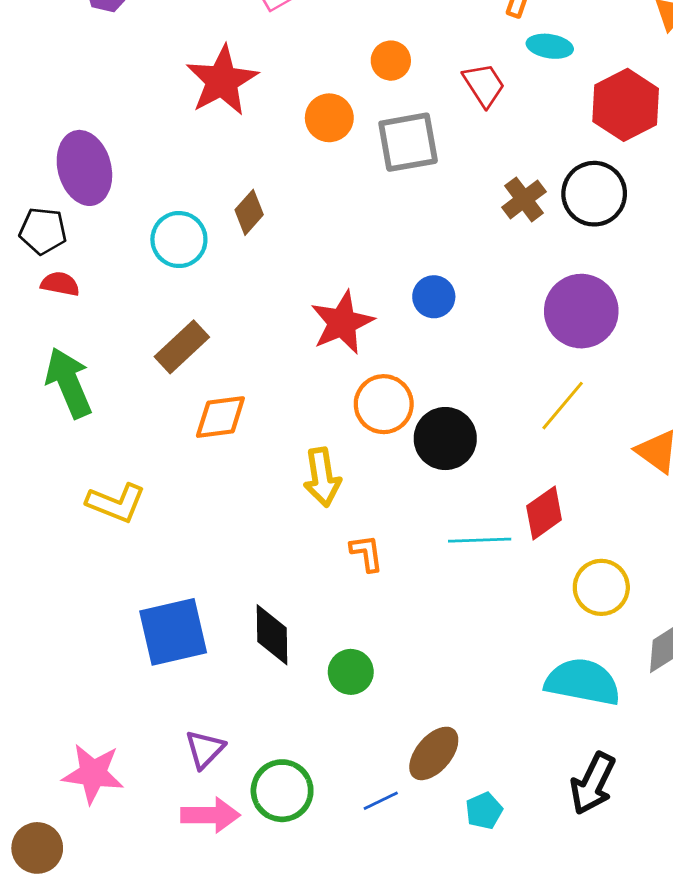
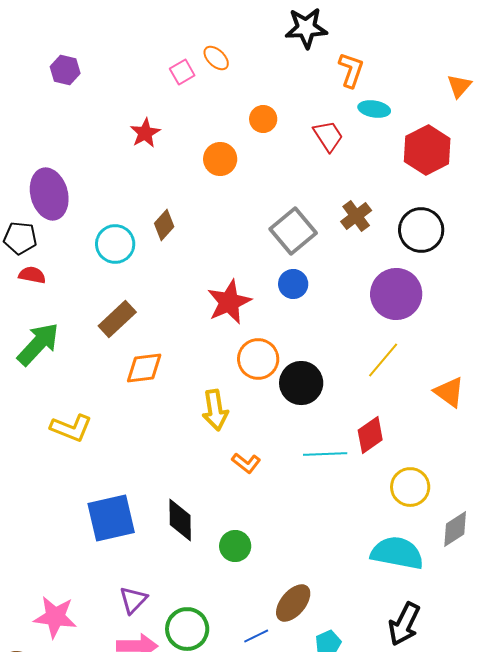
red star: (222, 81) -> (145, 133), size x0.6
gray square: (408, 142) -> (293, 231), moved, turned -30
black circle: (594, 194) -> (421, 230), moved
green arrow: (69, 383) -> (38, 344), turned 66
orange L-shape: (367, 553) -> (246, 463), turned 136

